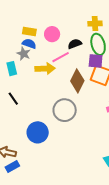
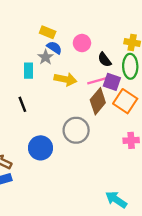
yellow rectangle: (29, 31) -> (48, 32), moved
black semicircle: (75, 44) -> (105, 60), turned -120
pink line: (61, 57) -> (97, 81), moved
purple square: (96, 61) -> (112, 82), moved

